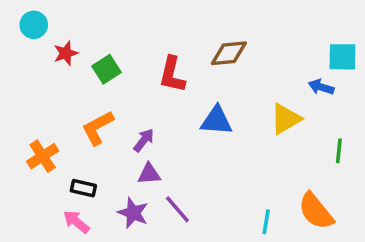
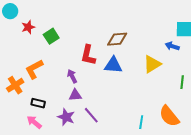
brown diamond: (229, 53) -> (117, 39), moved
red L-shape: (172, 75) -> (88, 55), moved
orange L-shape: (98, 128) -> (34, 69), moved
purple arrow: (144, 140) -> (72, 76), turned -64

